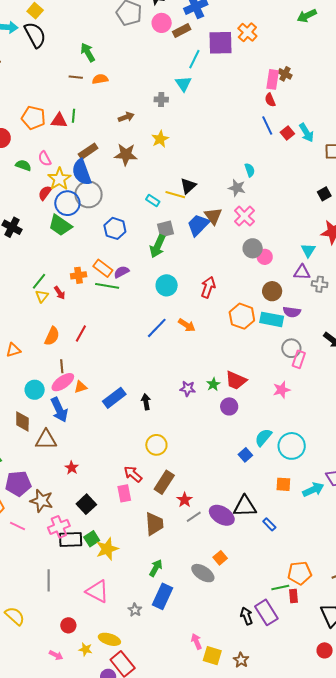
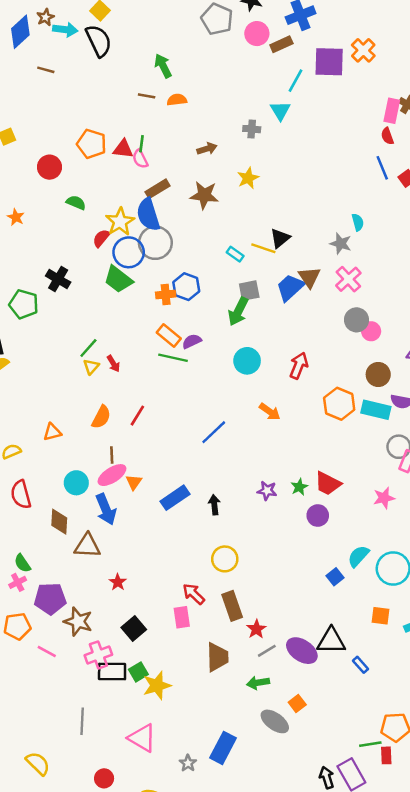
pink semicircle: (45, 159) -> (140, 159), moved
orange cross: (79, 275) -> (166, 295), moved
blue line: (157, 328) -> (214, 432), moved
orange triangle: (81, 387) -> (134, 482), turned -40
brown rectangle: (164, 482) -> (232, 606), turned -55
green arrow: (156, 568) -> (258, 683), moved, turned -132

